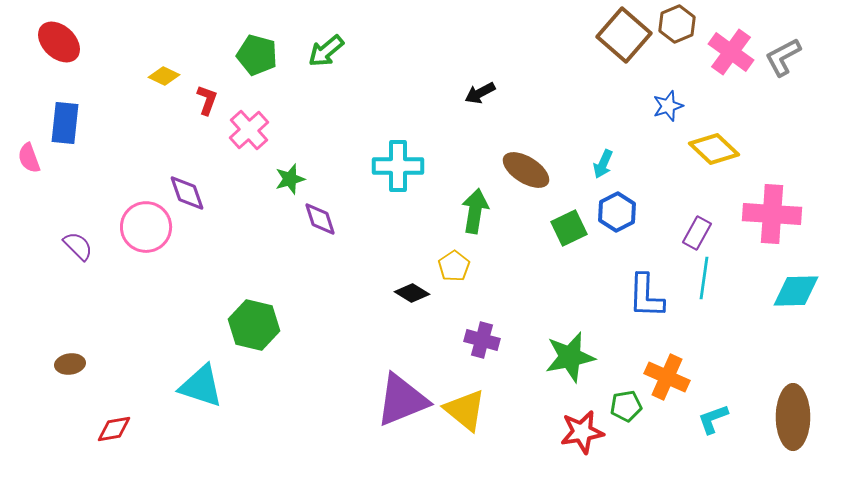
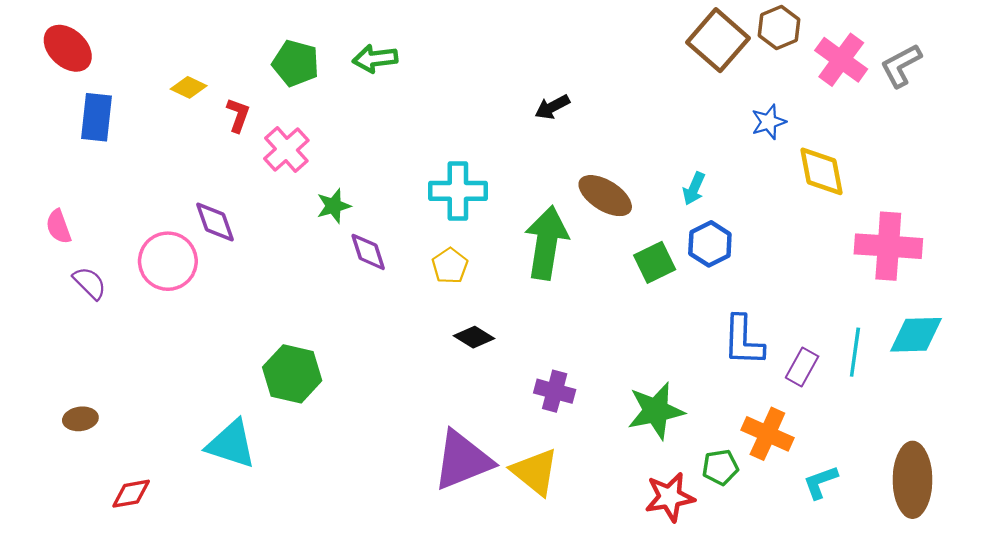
green arrow: (326, 51) -> (375, 59), turned 33
blue rectangle: (65, 123) -> (97, 117), moved
yellow diamond: (714, 149) -> (822, 171), turned 36
pink semicircle: (29, 158) -> (59, 227), moved
green arrow: (475, 211) -> (547, 243), size x1.4
purple rectangle: (697, 233) -> (802, 367), moved
yellow pentagon: (454, 266) -> (450, 266), moved
cyan line: (704, 278) -> (855, 352), moved

